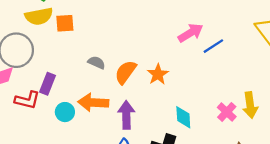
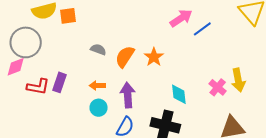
purple rectangle: (47, 84) -> (59, 82), moved
orange arrow: (93, 102) -> (97, 86), size x0.6
cyan circle: (65, 112) -> (99, 108), moved

